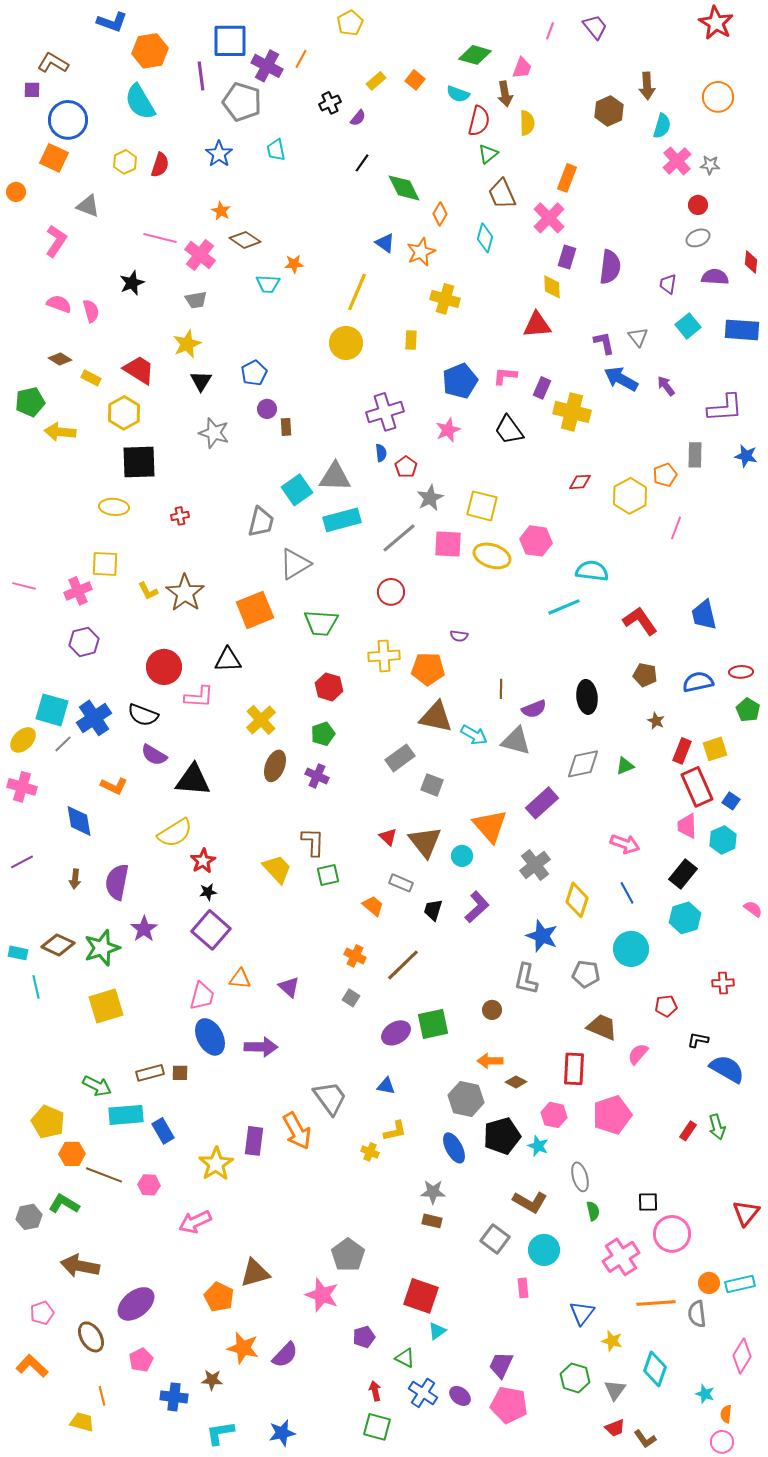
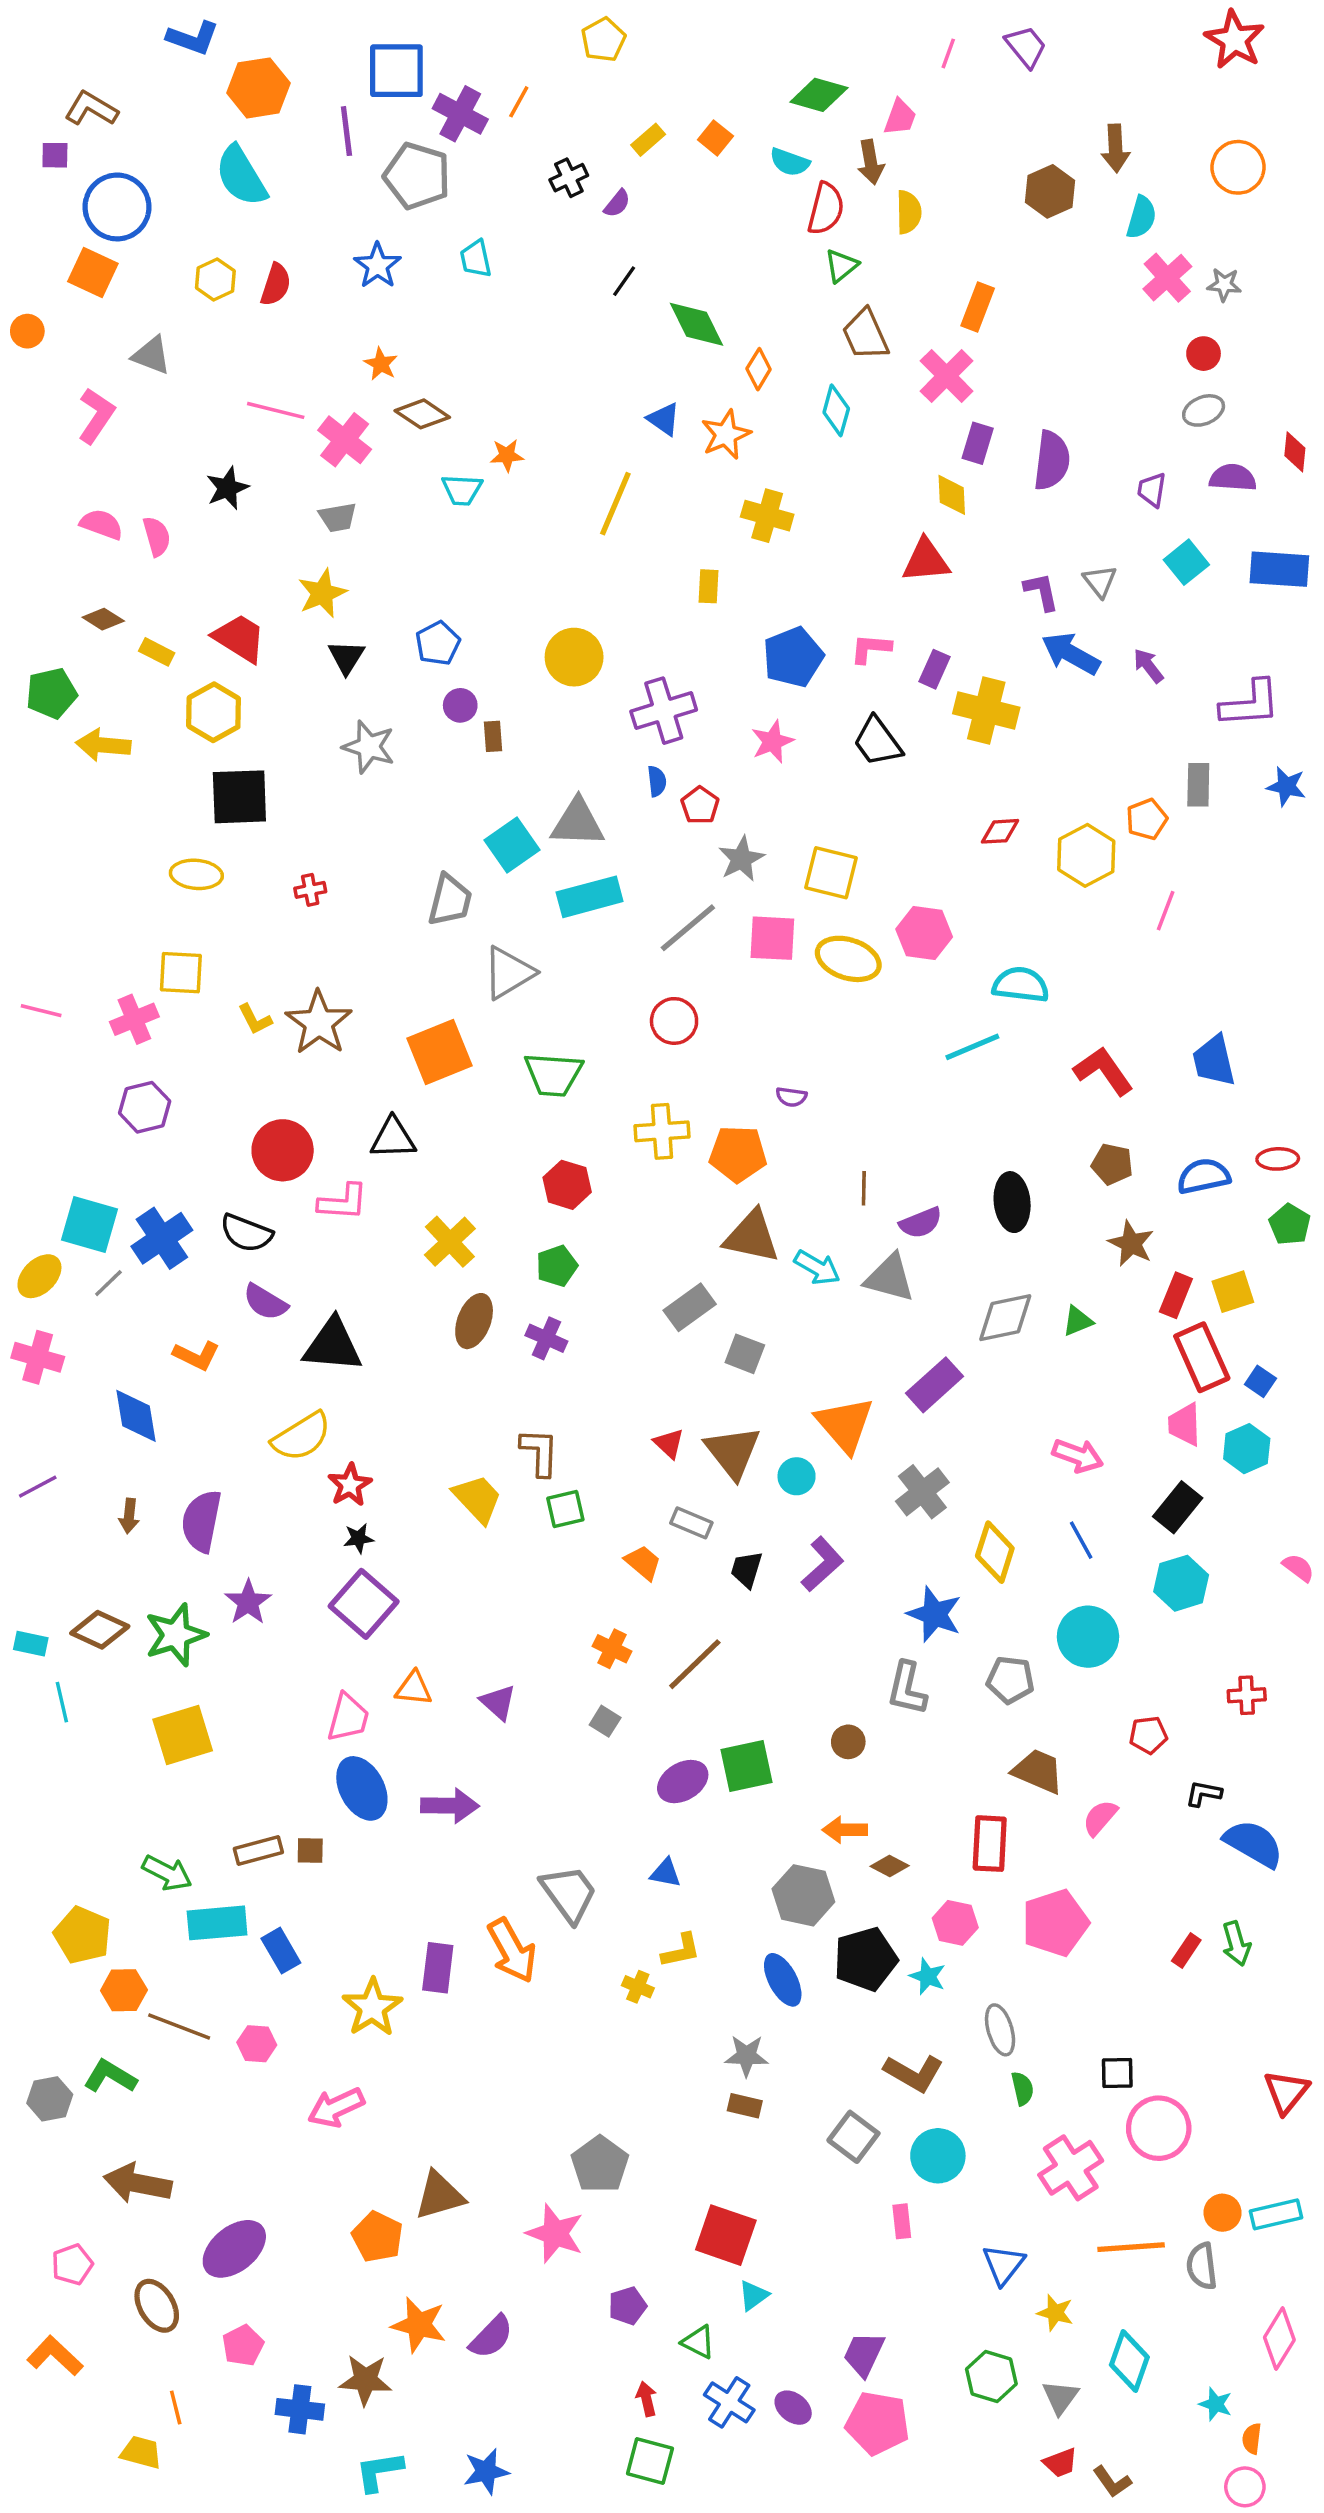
yellow circle: (346, 343) -> (574, 657), moved
brown star: (656, 721) -> (1131, 1243), size x1.5
brown star: (212, 1380) -> (365, 2380), size x1.4

